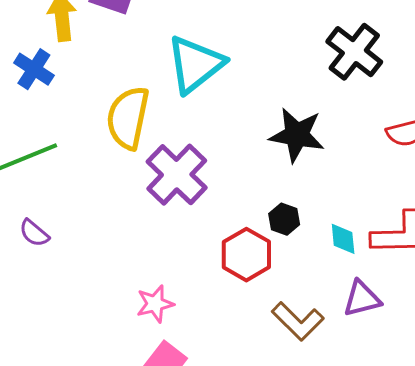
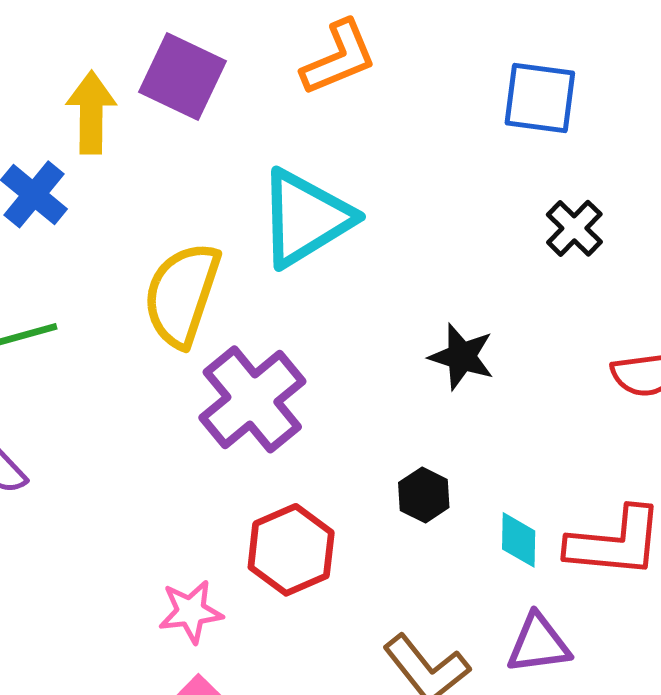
black cross: (354, 52) -> (574, 228), size x0.6
black star: (297, 135) -> (462, 357), size x0.7
red hexagon: (246, 255) -> (291, 550), moved

